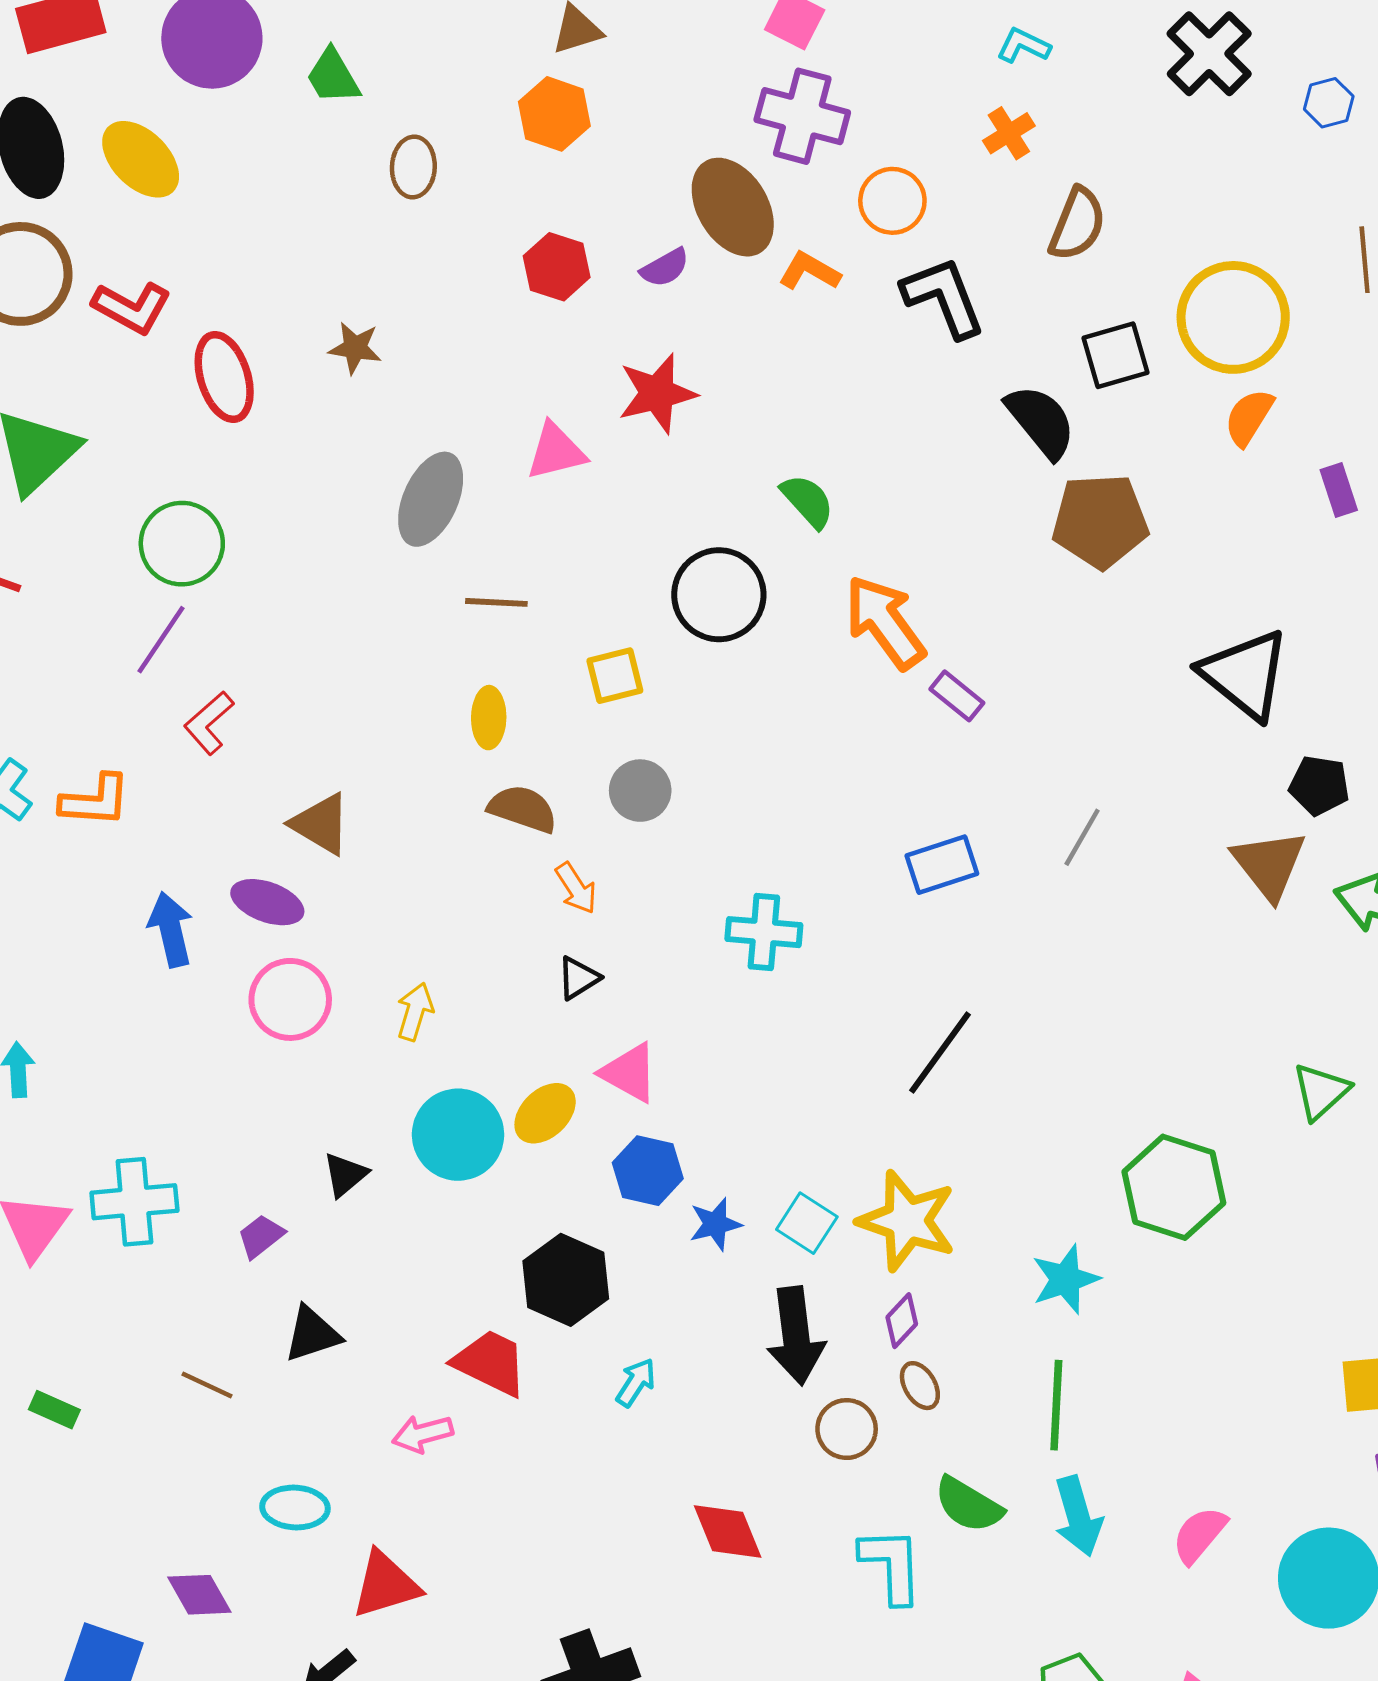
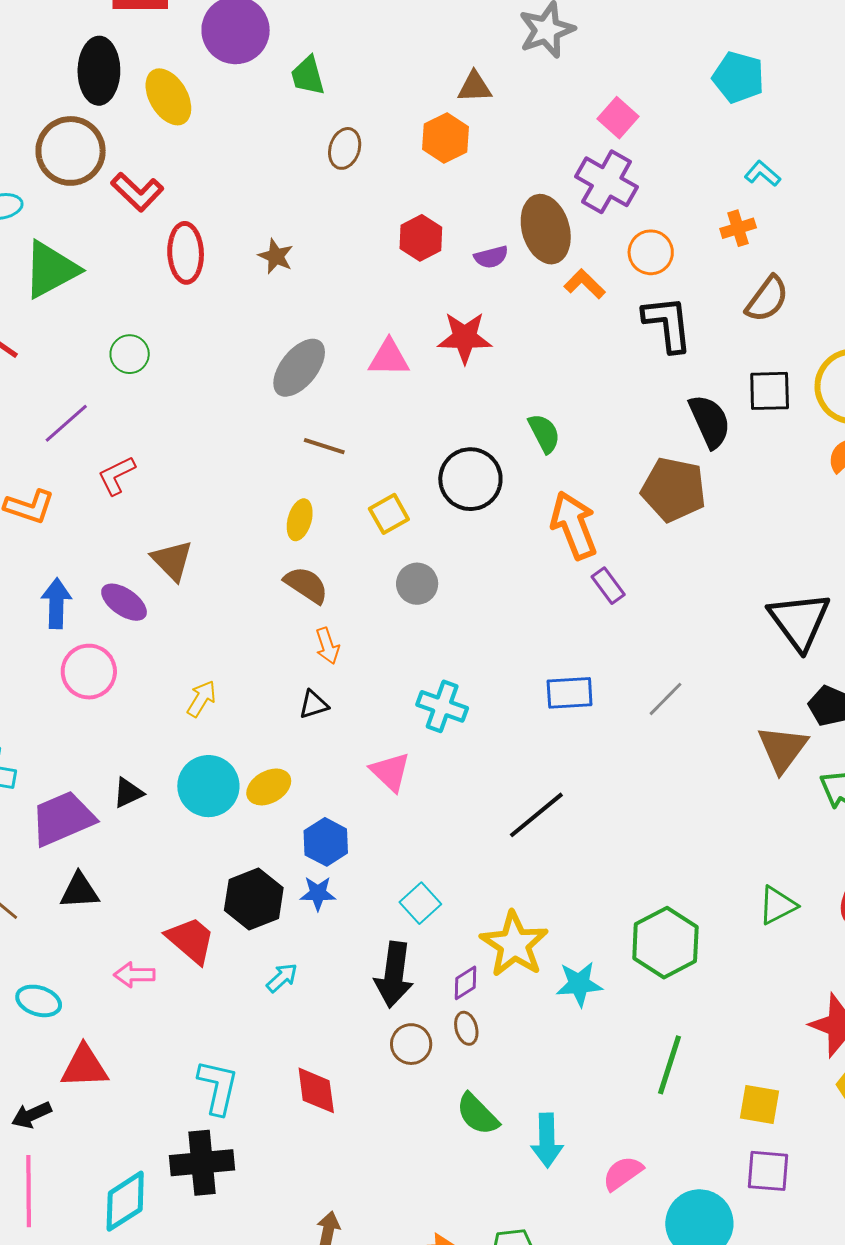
brown pentagon: (1100, 521) -> (674, 490), moved
green circle: (182, 544) -> (130, 354), size x0.7
purple line: (161, 640) -> (66, 423), moved
yellow square: (615, 676) -> (389, 514), turned -30
gray circle: (640, 791) -> (417, 584), moved
pink circle: (290, 999) -> (89, 672), moved
pink triangle: (629, 1073) -> (390, 772), moved
yellow star: (907, 1221) -> (514, 944), moved
blue star: (715, 1224) -> (318, 893), moved
purple trapezoid: (261, 1236) -> (63, 819), size x2.0
green line: (1056, 1405) -> (669, 1065), moved
cyan L-shape: (891, 1565) -> (218, 1087), moved

